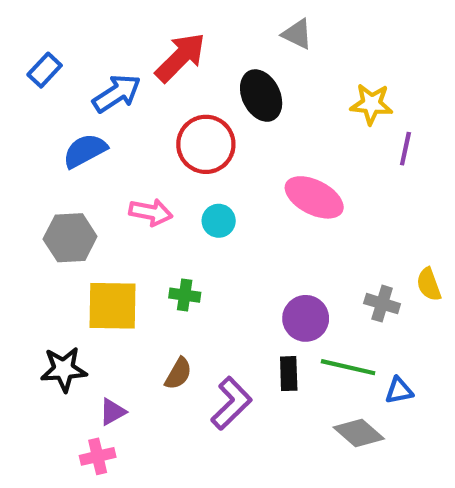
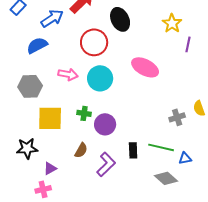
yellow star: (371, 104) -> (172, 23), turned 30
cyan circle: (219, 221) -> (100, 78), size x1.6
gray cross: (382, 304) -> (177, 117), turned -35
purple circle: (306, 318) -> (105, 124), moved

